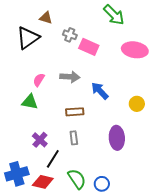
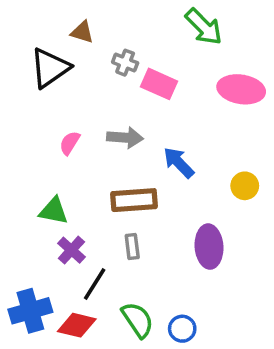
green triangle: (30, 102) -> (54, 211), moved
brown rectangle: (75, 112) -> (134, 200), size x1.4

